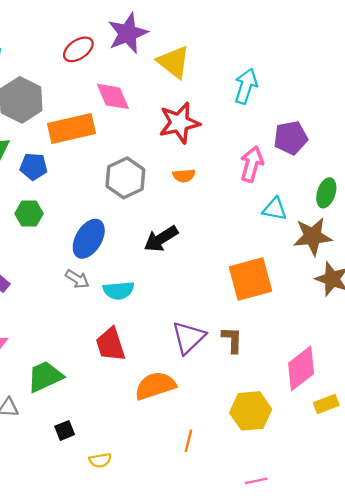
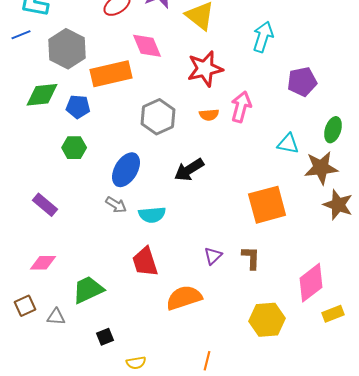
pink arrow: (252, 164) -> (241, 107), moved
purple triangle: (189, 337) -> (213, 256), size x0.6
orange line: (189, 441) -> (207, 361), moved

